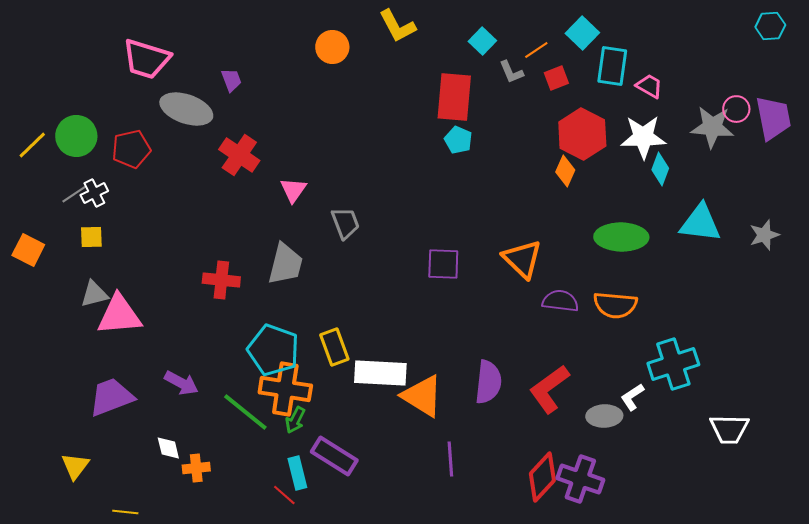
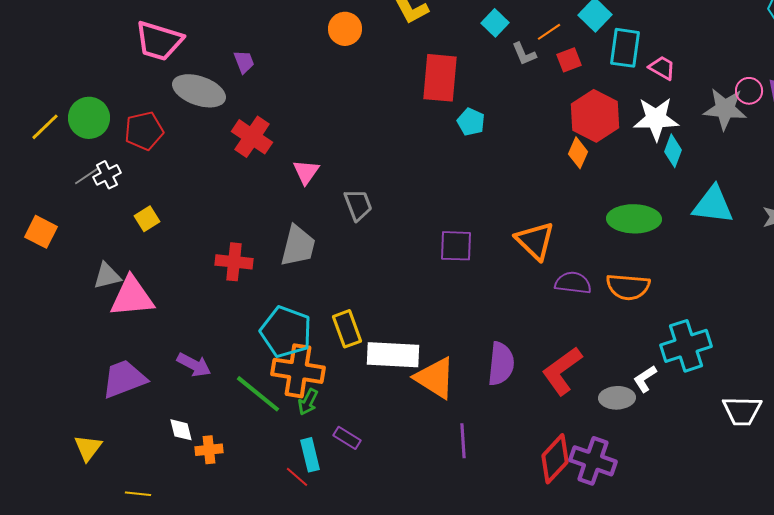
red rectangle: (454, 97) -> (440, 78), moved
yellow square: (91, 237) -> (147, 219), moved, turned -30
purple rectangle: (334, 456) -> (347, 438), size x0.6

